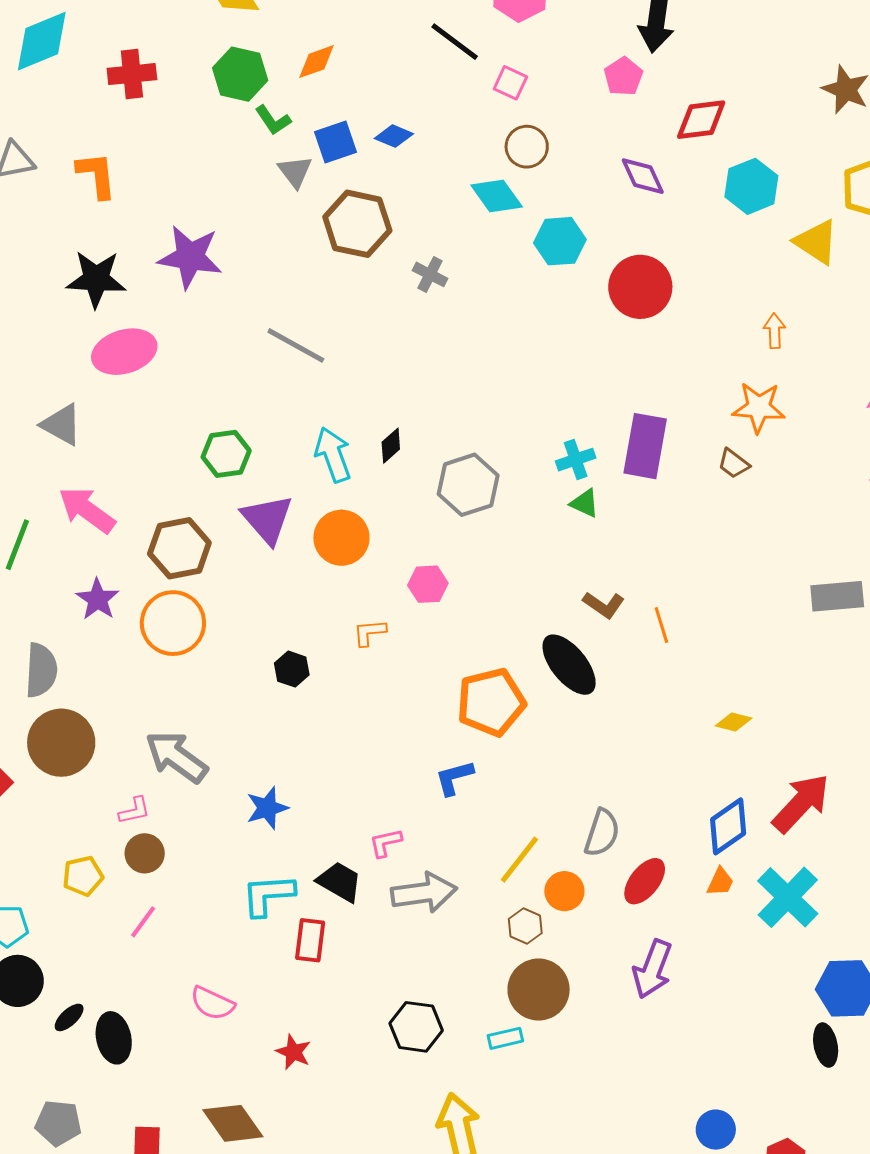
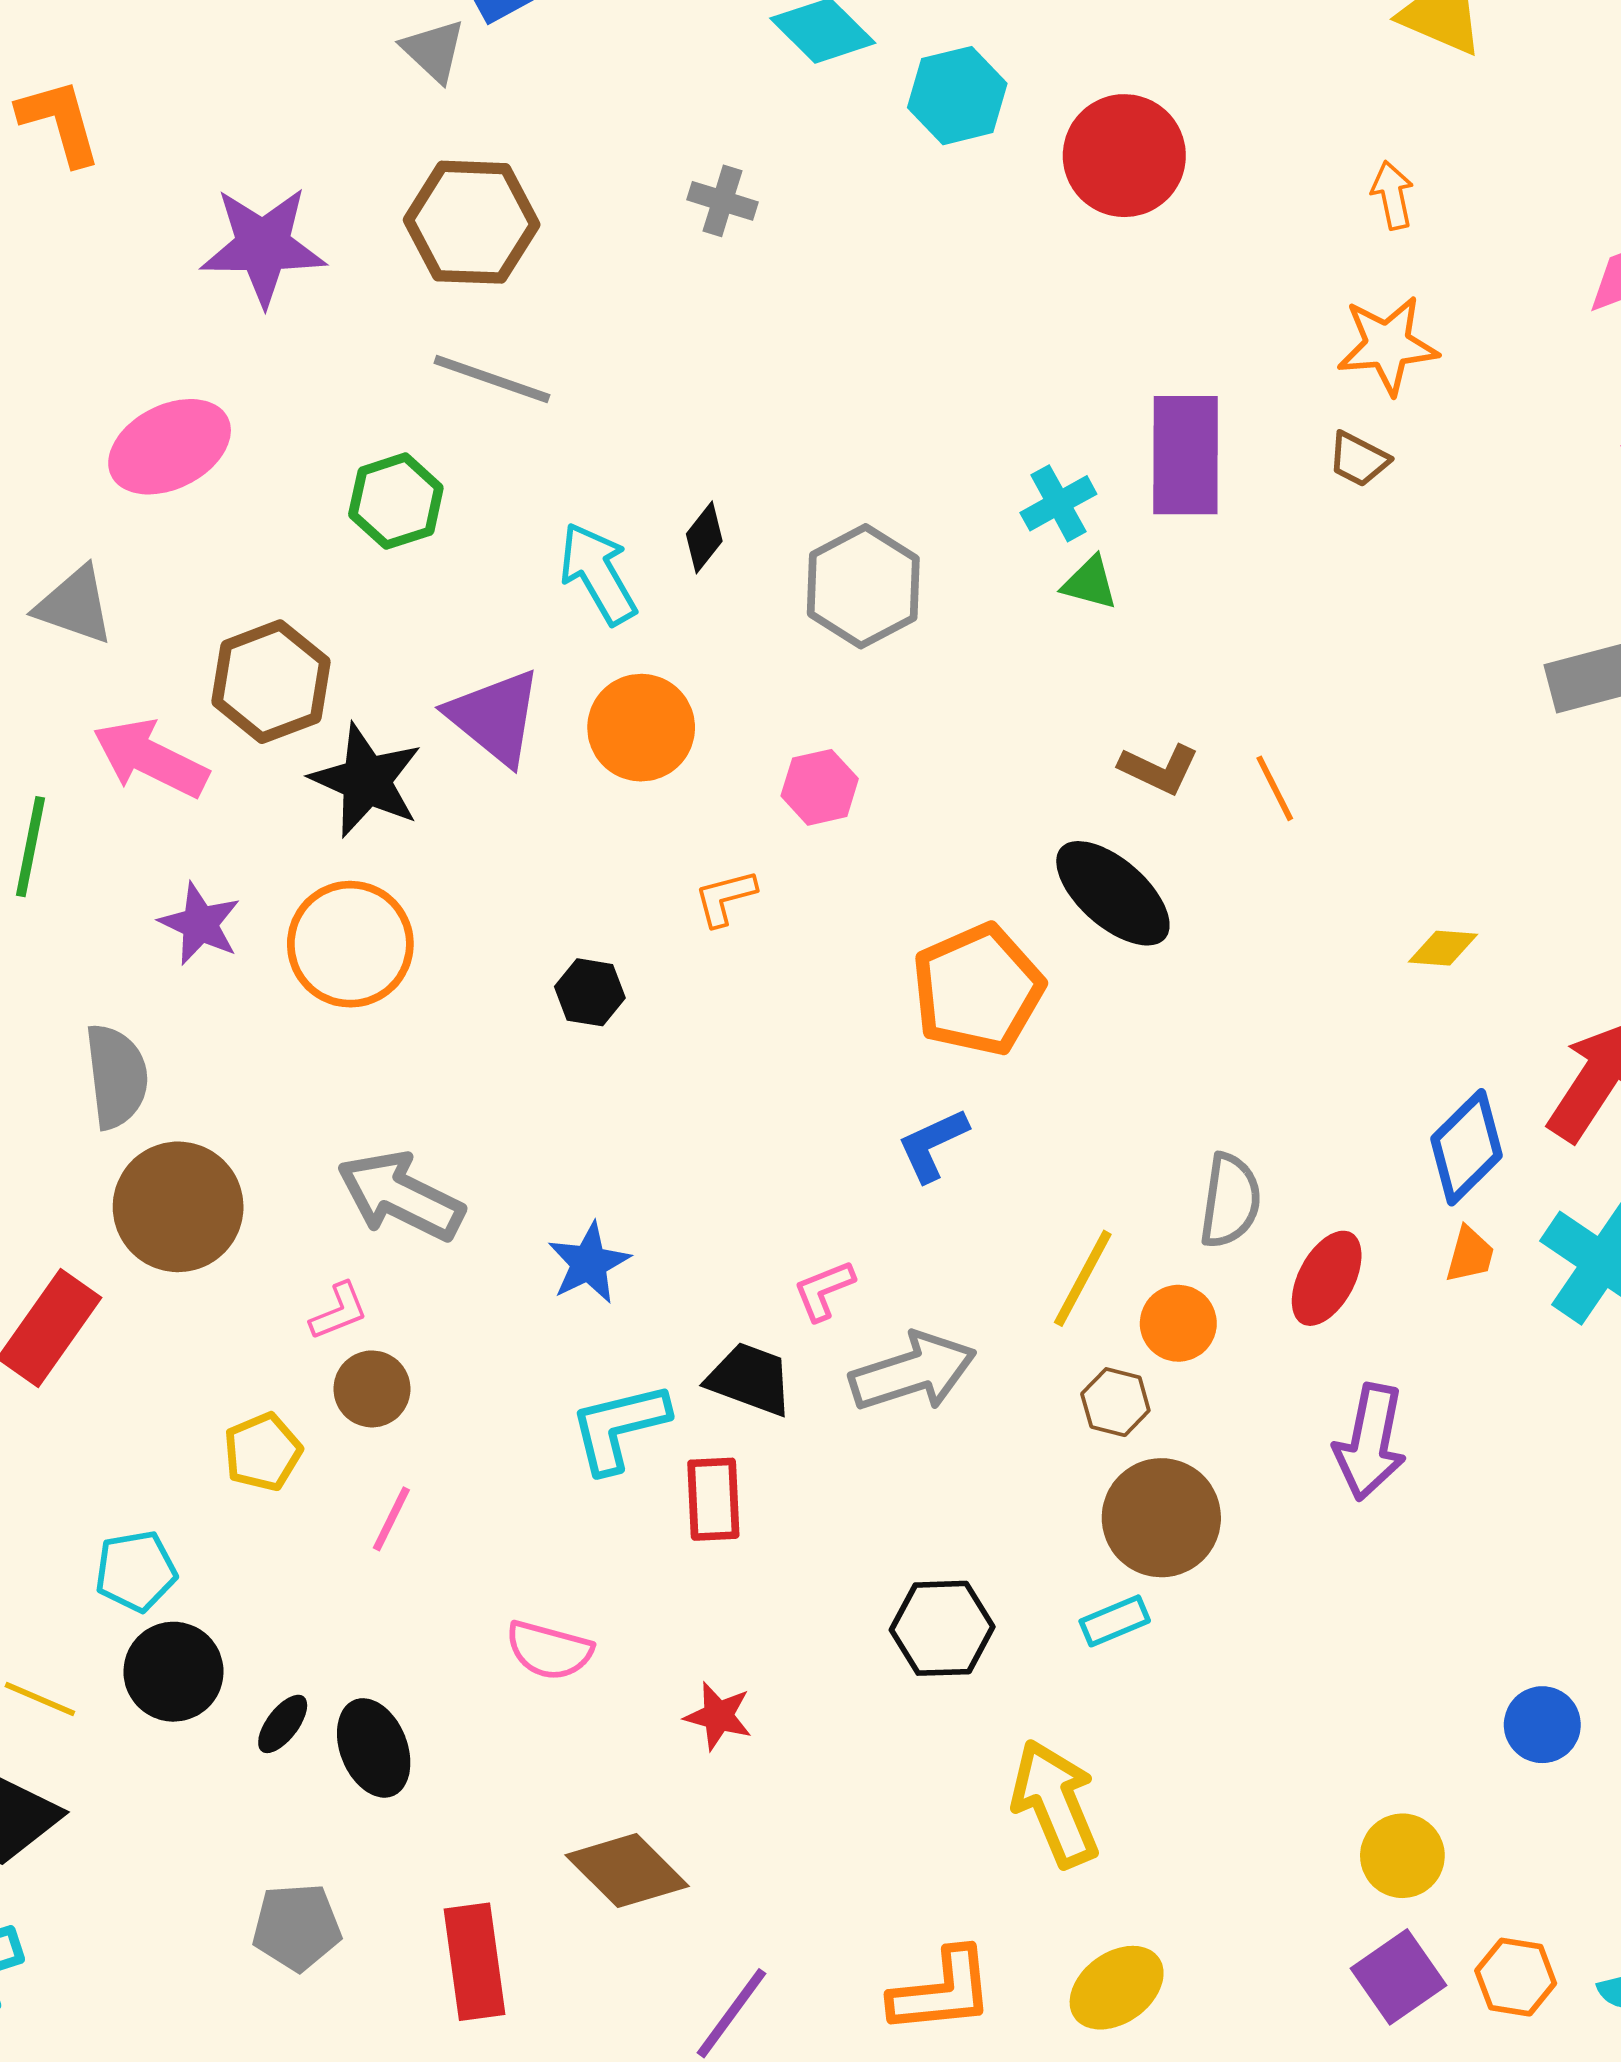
brown hexagon: (357, 224) -> (472, 222), moved
black star: (96, 279) -> (366, 780), moved, turned 30
green hexagon: (226, 454) -> (396, 501), moved
brown hexagon: (179, 548) -> (271, 682), moved

